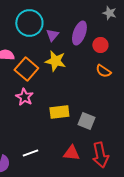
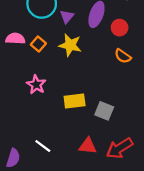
orange square: (26, 69) -> (38, 44), moved, size x0.6
white line: (30, 153) -> (43, 146), turned 56
red arrow: (100, 155) -> (120, 148), turned 70

